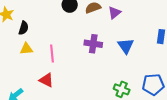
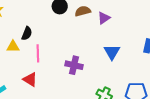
black semicircle: (24, 28) -> (27, 33), moved
purple cross: (93, 44) -> (74, 65), moved

